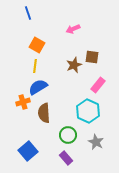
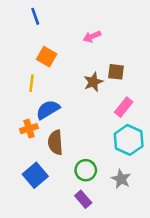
yellow line: (35, 66) -> (31, 83), moved
cyan hexagon: (88, 111) -> (129, 140), moved
blue square: (28, 151) -> (35, 175), moved

